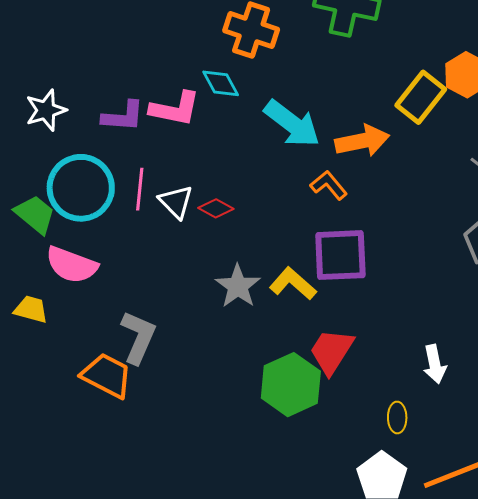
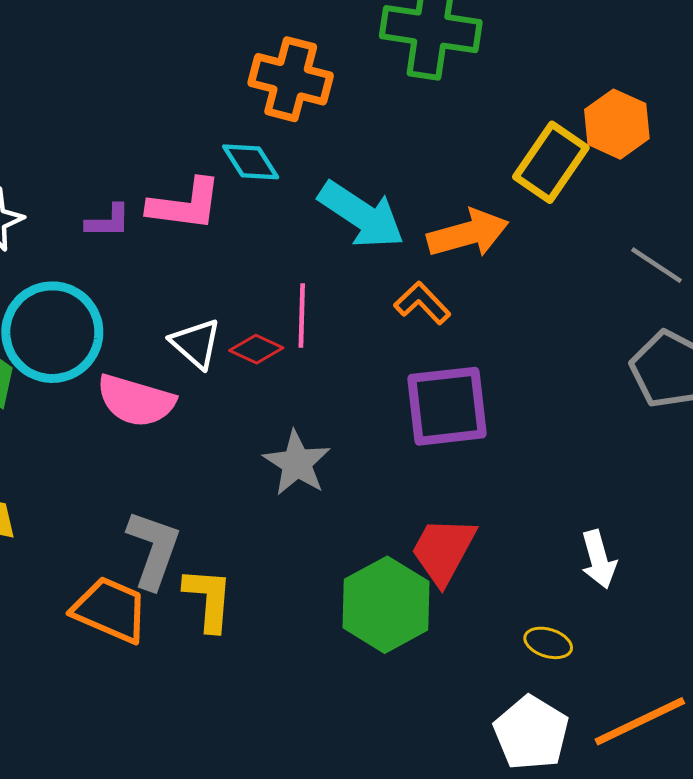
purple L-shape: (123, 116) -> (108, 221), size x0.7
pink line: (140, 189) -> (302, 316), moved
pink semicircle: (72, 265) -> (136, 401), moved
yellow L-shape: (293, 284) -> (208, 599), moved, turned 57
yellow ellipse: (397, 418) -> (548, 643), turned -68

